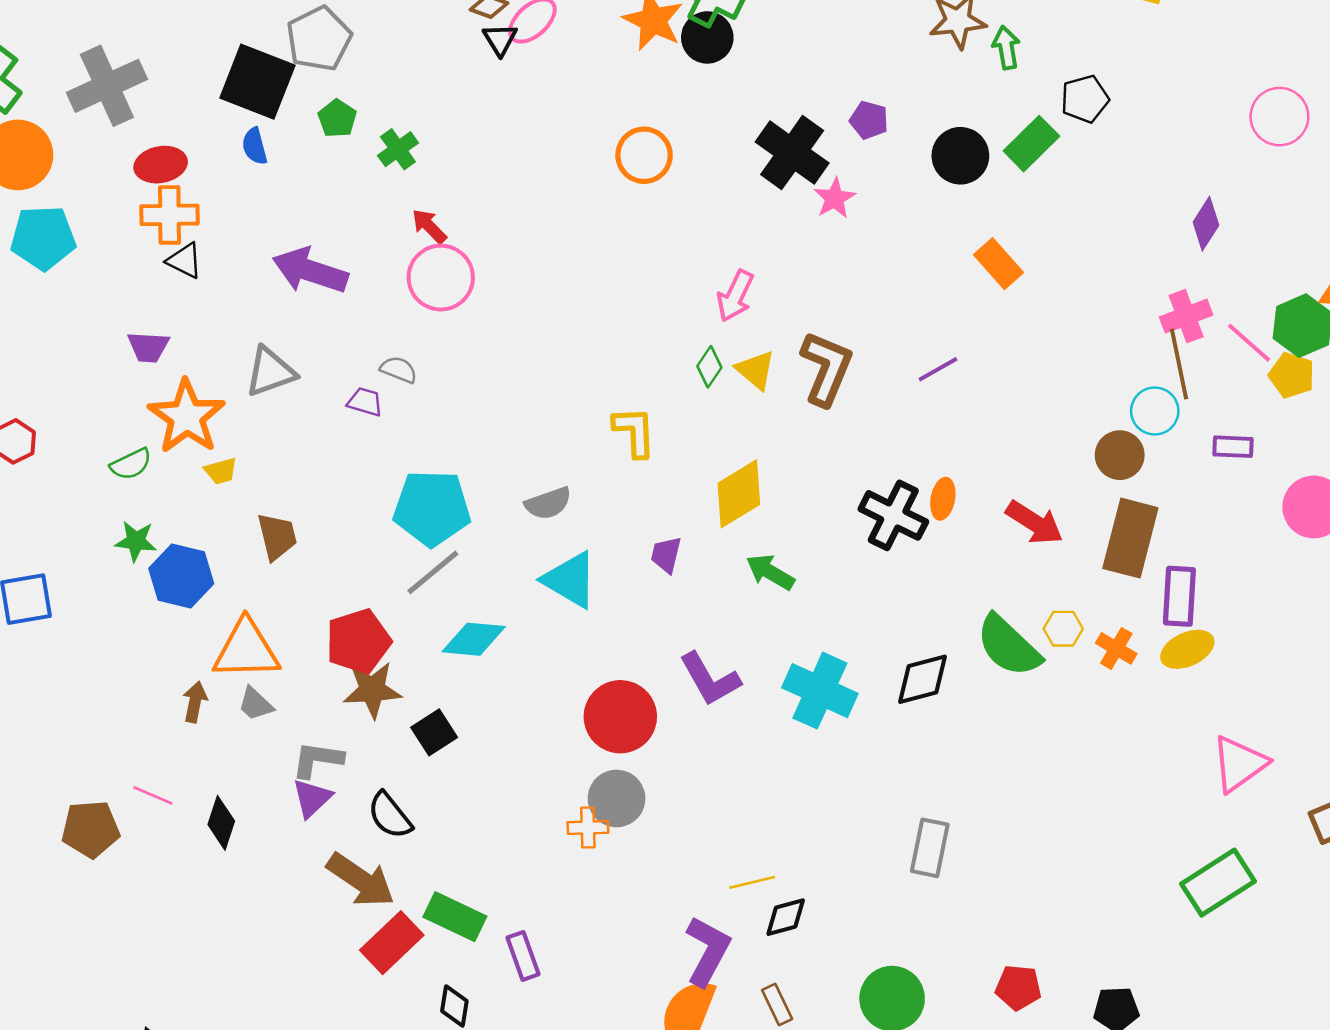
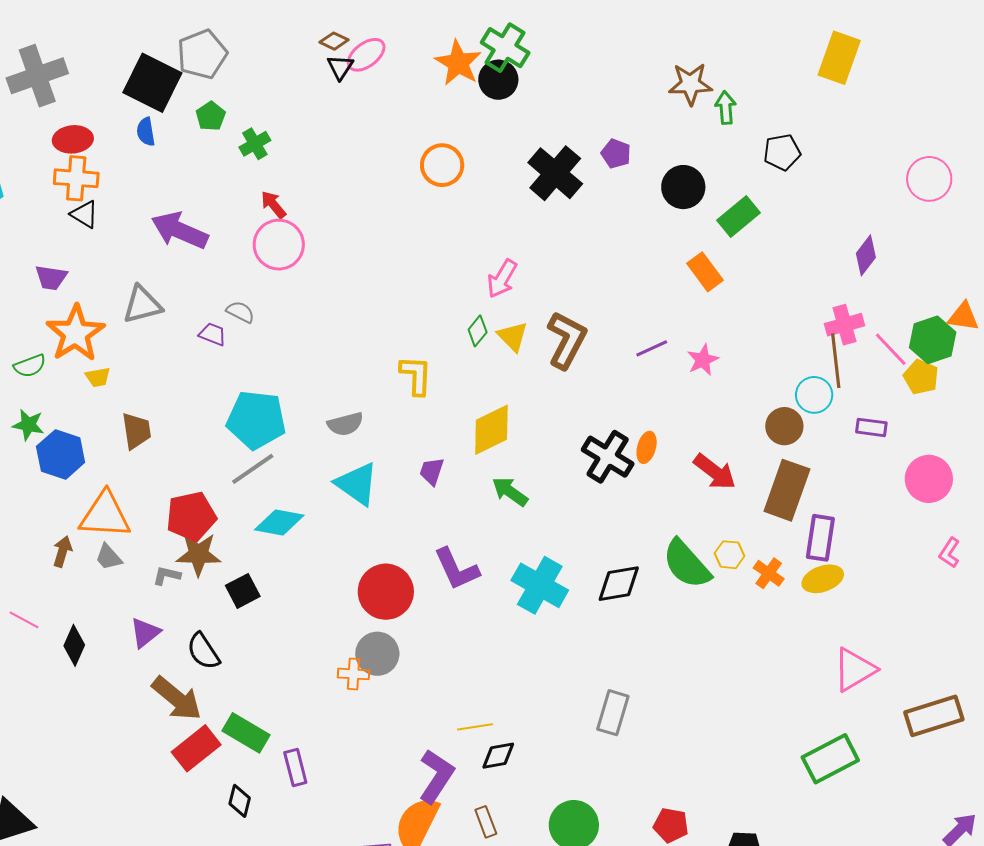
green rectangle: (1031, 144) -> (739, 217), moved
pink star: (835, 198) -> (703, 360), moved
gray L-shape: (317, 760) -> (167, 576), moved, size x0.7

